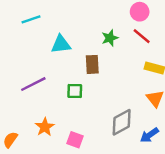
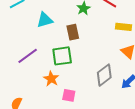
green square: (75, 91) -> (62, 56), size x1.5
orange star: (45, 127) -> (51, 79), moved

